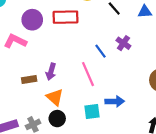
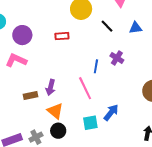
red rectangle: (65, 17) -> (62, 36), size x0.6
purple circle: (32, 20) -> (22, 35), moved
blue line: (101, 51) -> (96, 66), turned 48
blue arrow: (115, 101) -> (111, 112), turned -48

